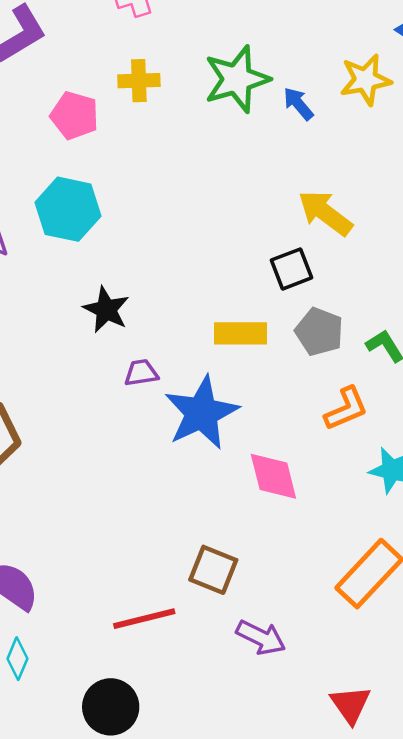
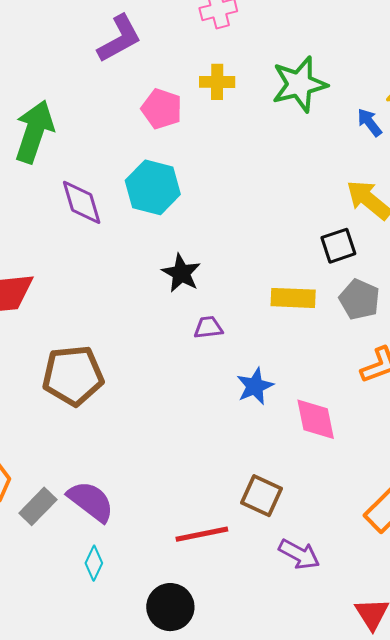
blue arrow: (298, 104) -> (370, 122), moved
blue star: (202, 413) -> (255, 386), moved, size x0.6

